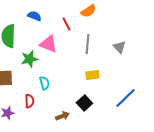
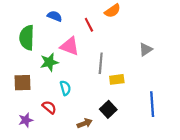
gray line: (87, 44) -> (101, 63), moved
gray triangle: (119, 47) -> (146, 49), turned 40
blue line: (125, 98) -> (152, 104), turned -50
red semicircle: (29, 101) -> (49, 107), turned -48

